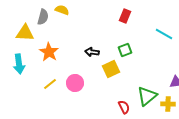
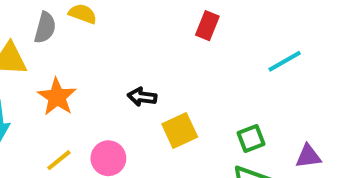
cyan line: (164, 34) -> (285, 61), turned -60
green square: (125, 50) -> (251, 138), moved

